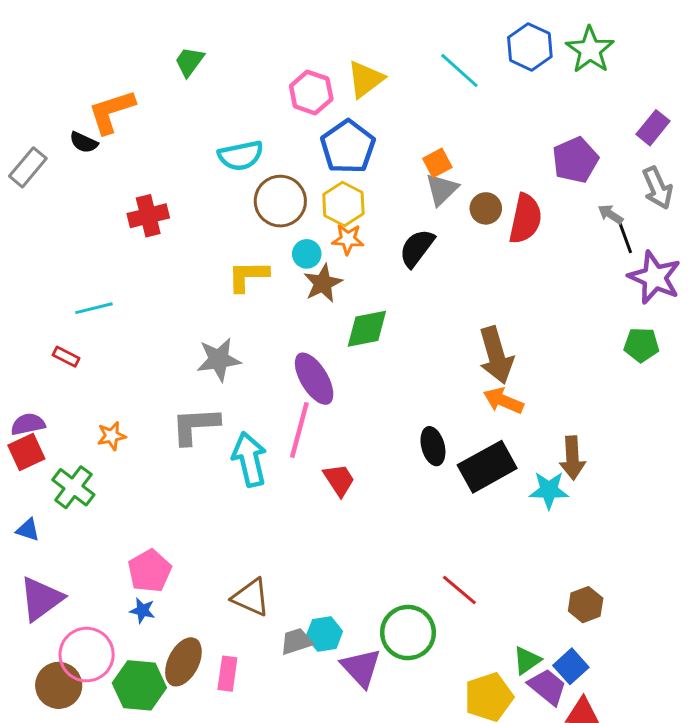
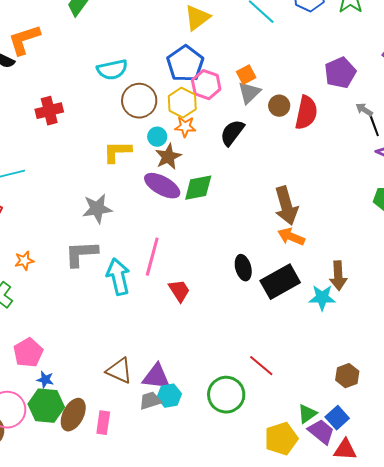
pink hexagon: (311, 92) -> (206, 85), moved
purple ellipse: (314, 379) -> (162, 186), moved, turned -30
pink pentagon: (150, 571) -> (28, 353), moved
purple triangle: (361, 668) -> (156, 377), moved, turned -40
green hexagon: (139, 685) -> (46, 406), moved

